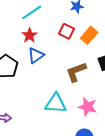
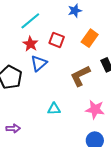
red square: (66, 31) -> (57, 40), moved
cyan triangle: (56, 103) -> (54, 109), moved, size x0.6

